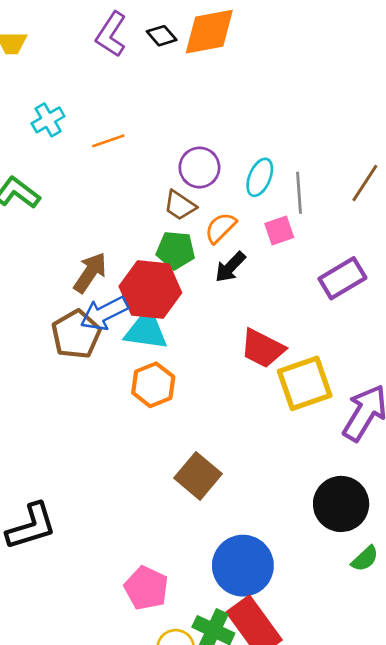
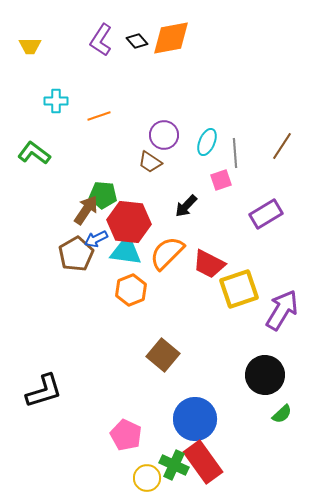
cyan cross: (48, 120) -> (56, 101), turned 30
orange semicircle: (220, 228) -> (167, 253), moved, size x1.5
green pentagon: (176, 250) -> (103, 195), moved
blue arrow: (104, 313) -> (96, 239), size x0.7

